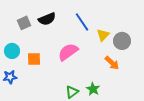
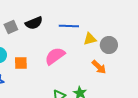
blue line: (82, 22) -> (69, 26), turned -54
yellow triangle: (103, 35) -> (90, 39), turned 32

